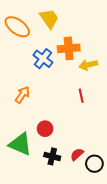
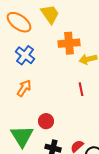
blue cross: (43, 59) -> (25, 55), moved
green triangle: (20, 144) -> (22, 136), turned 35

